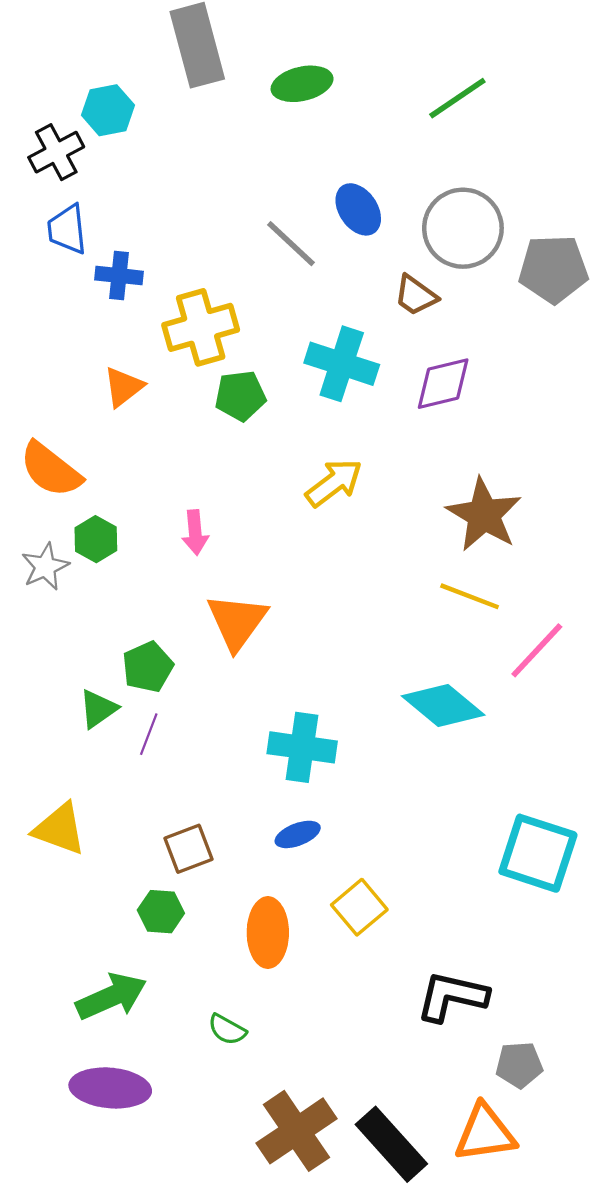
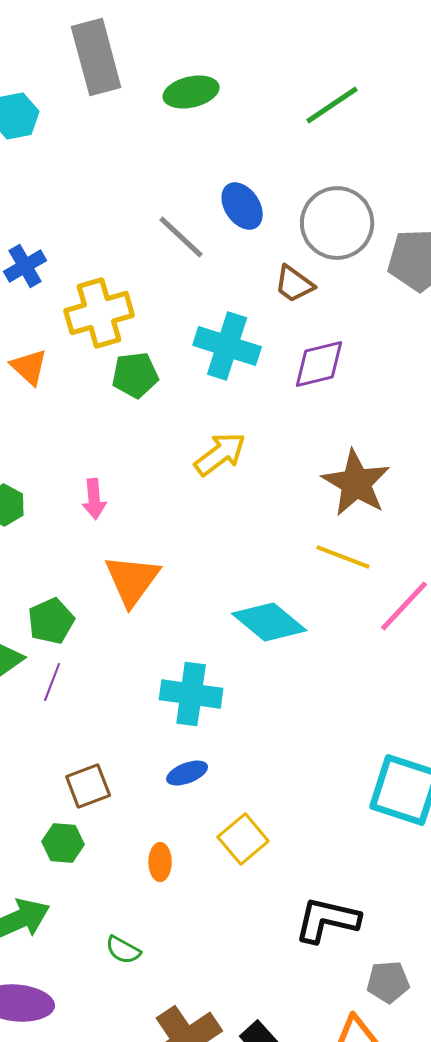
blue cross: (119, 276) -> (25, 266), turned -36
orange triangle: (123, 387) -> (29, 367), turned -39
cyan diamond: (443, 705) -> (269, 622), moved
orange ellipse: (268, 933) -> (160, 862), size x0.6

